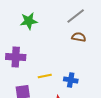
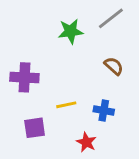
green star: (29, 21) -> (71, 31), moved
brown semicircle: (79, 37) -> (114, 66), moved, turned 32

